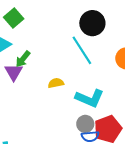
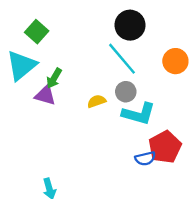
purple triangle: (14, 72) -> (45, 95), turned -36
gray circle: (85, 124) -> (126, 92), moved

